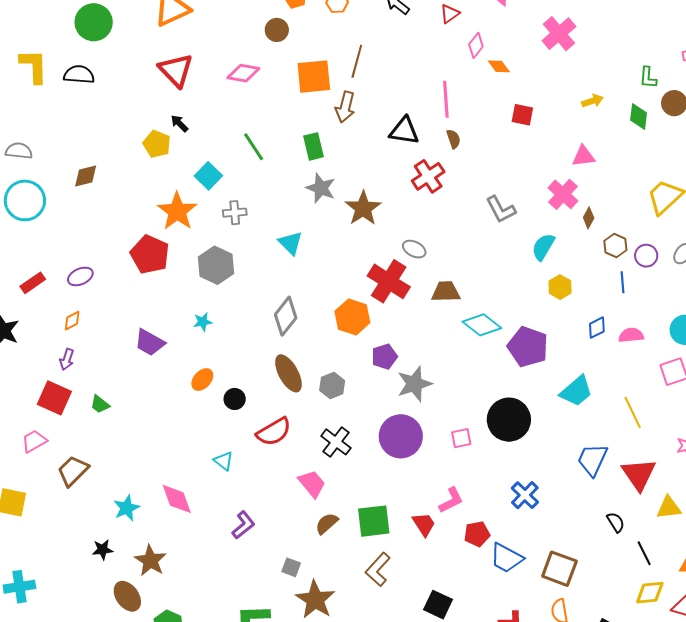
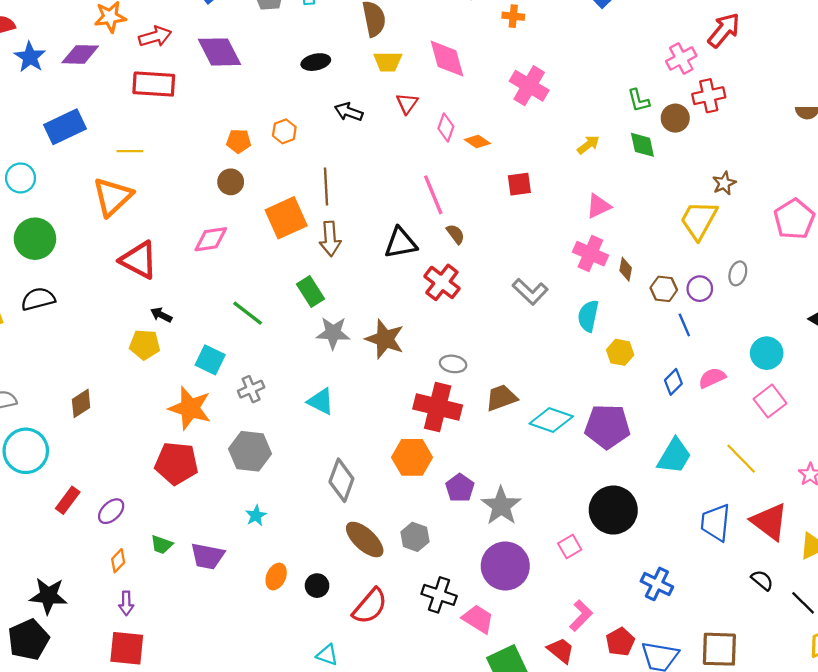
red rectangle: (33, 283) -> (68, 500), moved
green trapezoid: (100, 404) -> (162, 545), moved
pink trapezoid: (312, 484) -> (478, 619), moved

